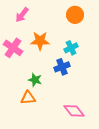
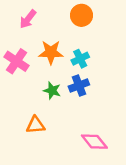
orange circle: (75, 15) -> (82, 15), moved
cyan cross: (71, 48) -> (80, 59), moved
green star: (35, 80) -> (52, 91), moved

